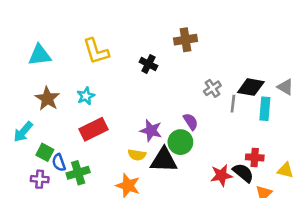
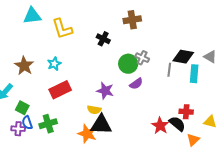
cyan triangle: (40, 55) -> (32, 16), moved
gray cross: (212, 88) -> (142, 58), moved, turned -32
purple semicircle: (191, 122) -> (136, 84), turned 88
green circle: (180, 142) -> (128, 64), moved
black triangle: (164, 160) -> (101, 125), moved
blue semicircle: (59, 163) -> (27, 123), moved
red star: (221, 175) -> (160, 126), turned -30

